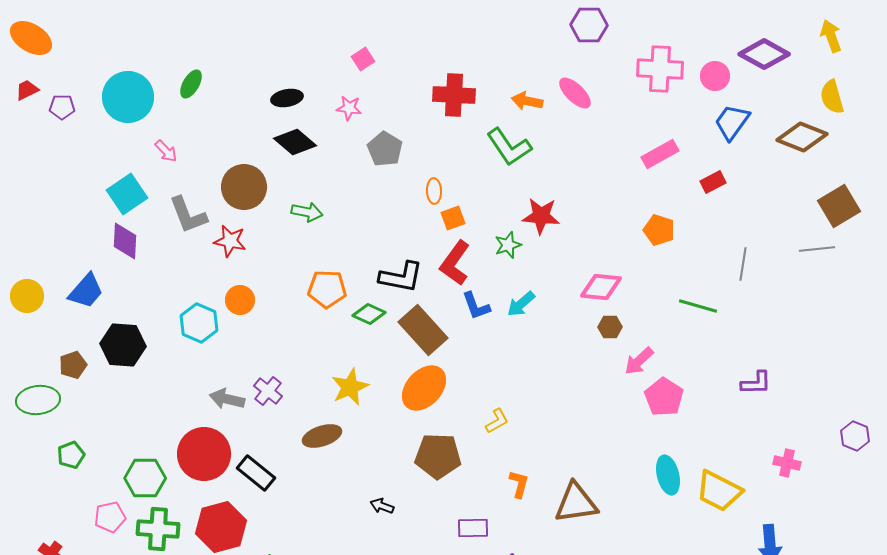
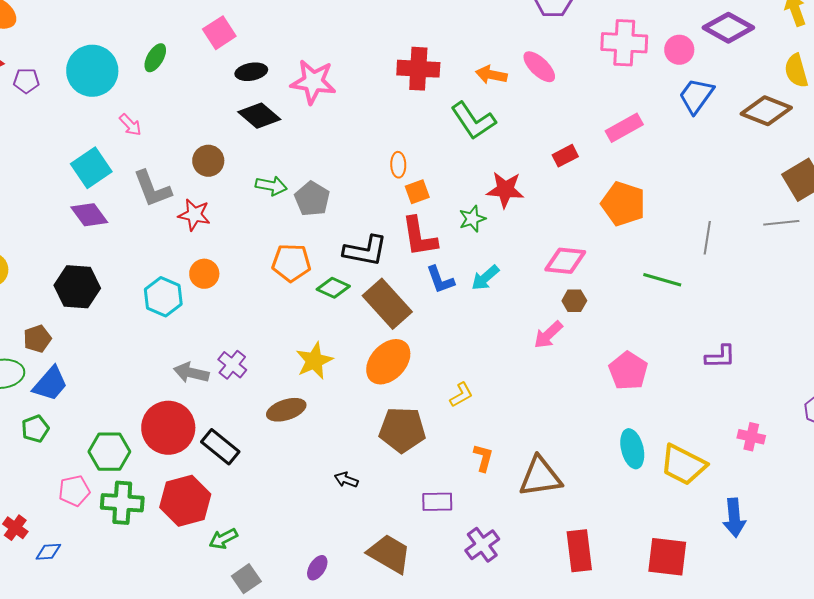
pink square: (363, 59) -> (219, 33), moved, size x1.4
pink star: (349, 108) -> (313, 82), size x1.8
gray pentagon: (385, 149) -> (312, 199), moved
red rectangle: (713, 182) -> (565, 156), moved
brown circle: (244, 187) -> (208, 161), size x0.7
orange pentagon: (659, 230) -> (623, 204), size x1.4
purple diamond: (125, 241) -> (89, 215), turned -39
red L-shape: (455, 263) -> (419, 237), turned -45
blue trapezoid: (86, 291) -> (50, 384), moved
black hexagon: (123, 345) -> (77, 287), moved
pink arrow: (639, 361) -> (548, 335), moved

